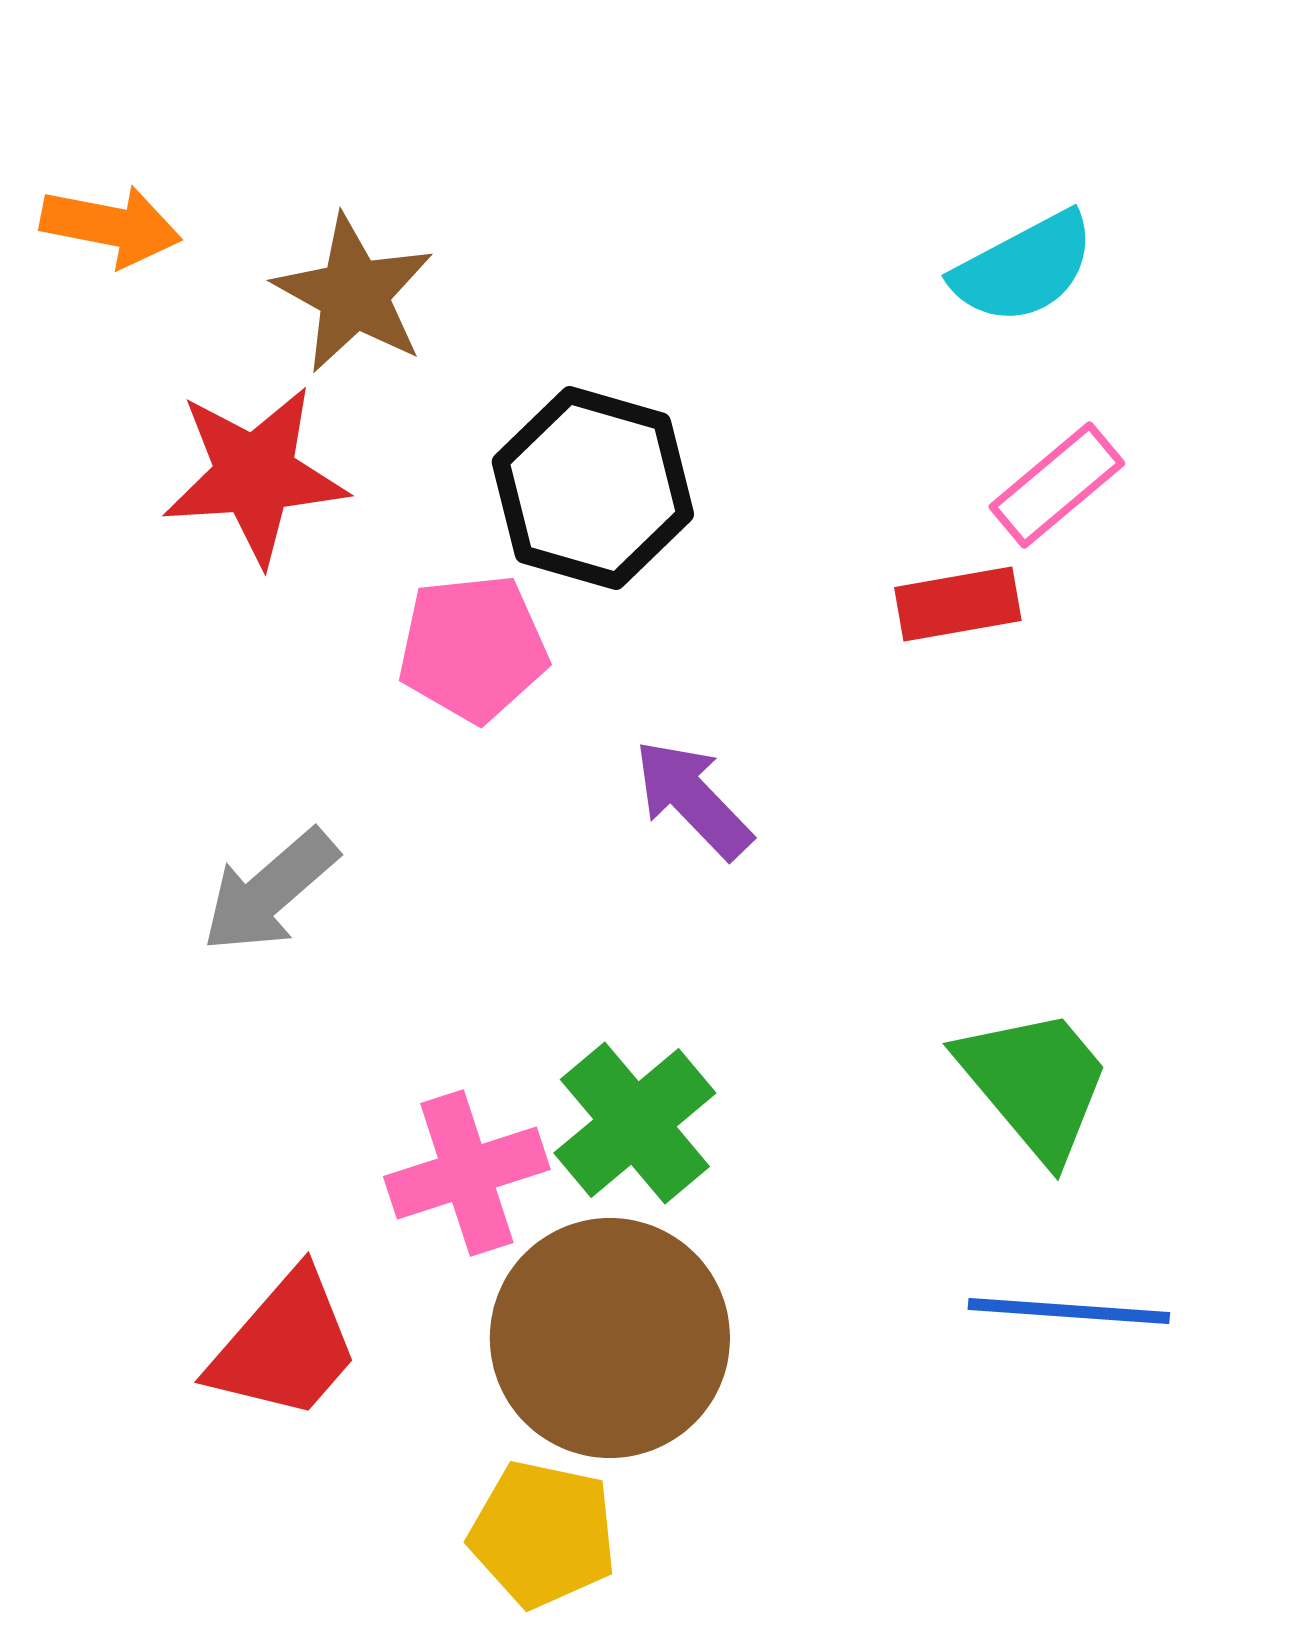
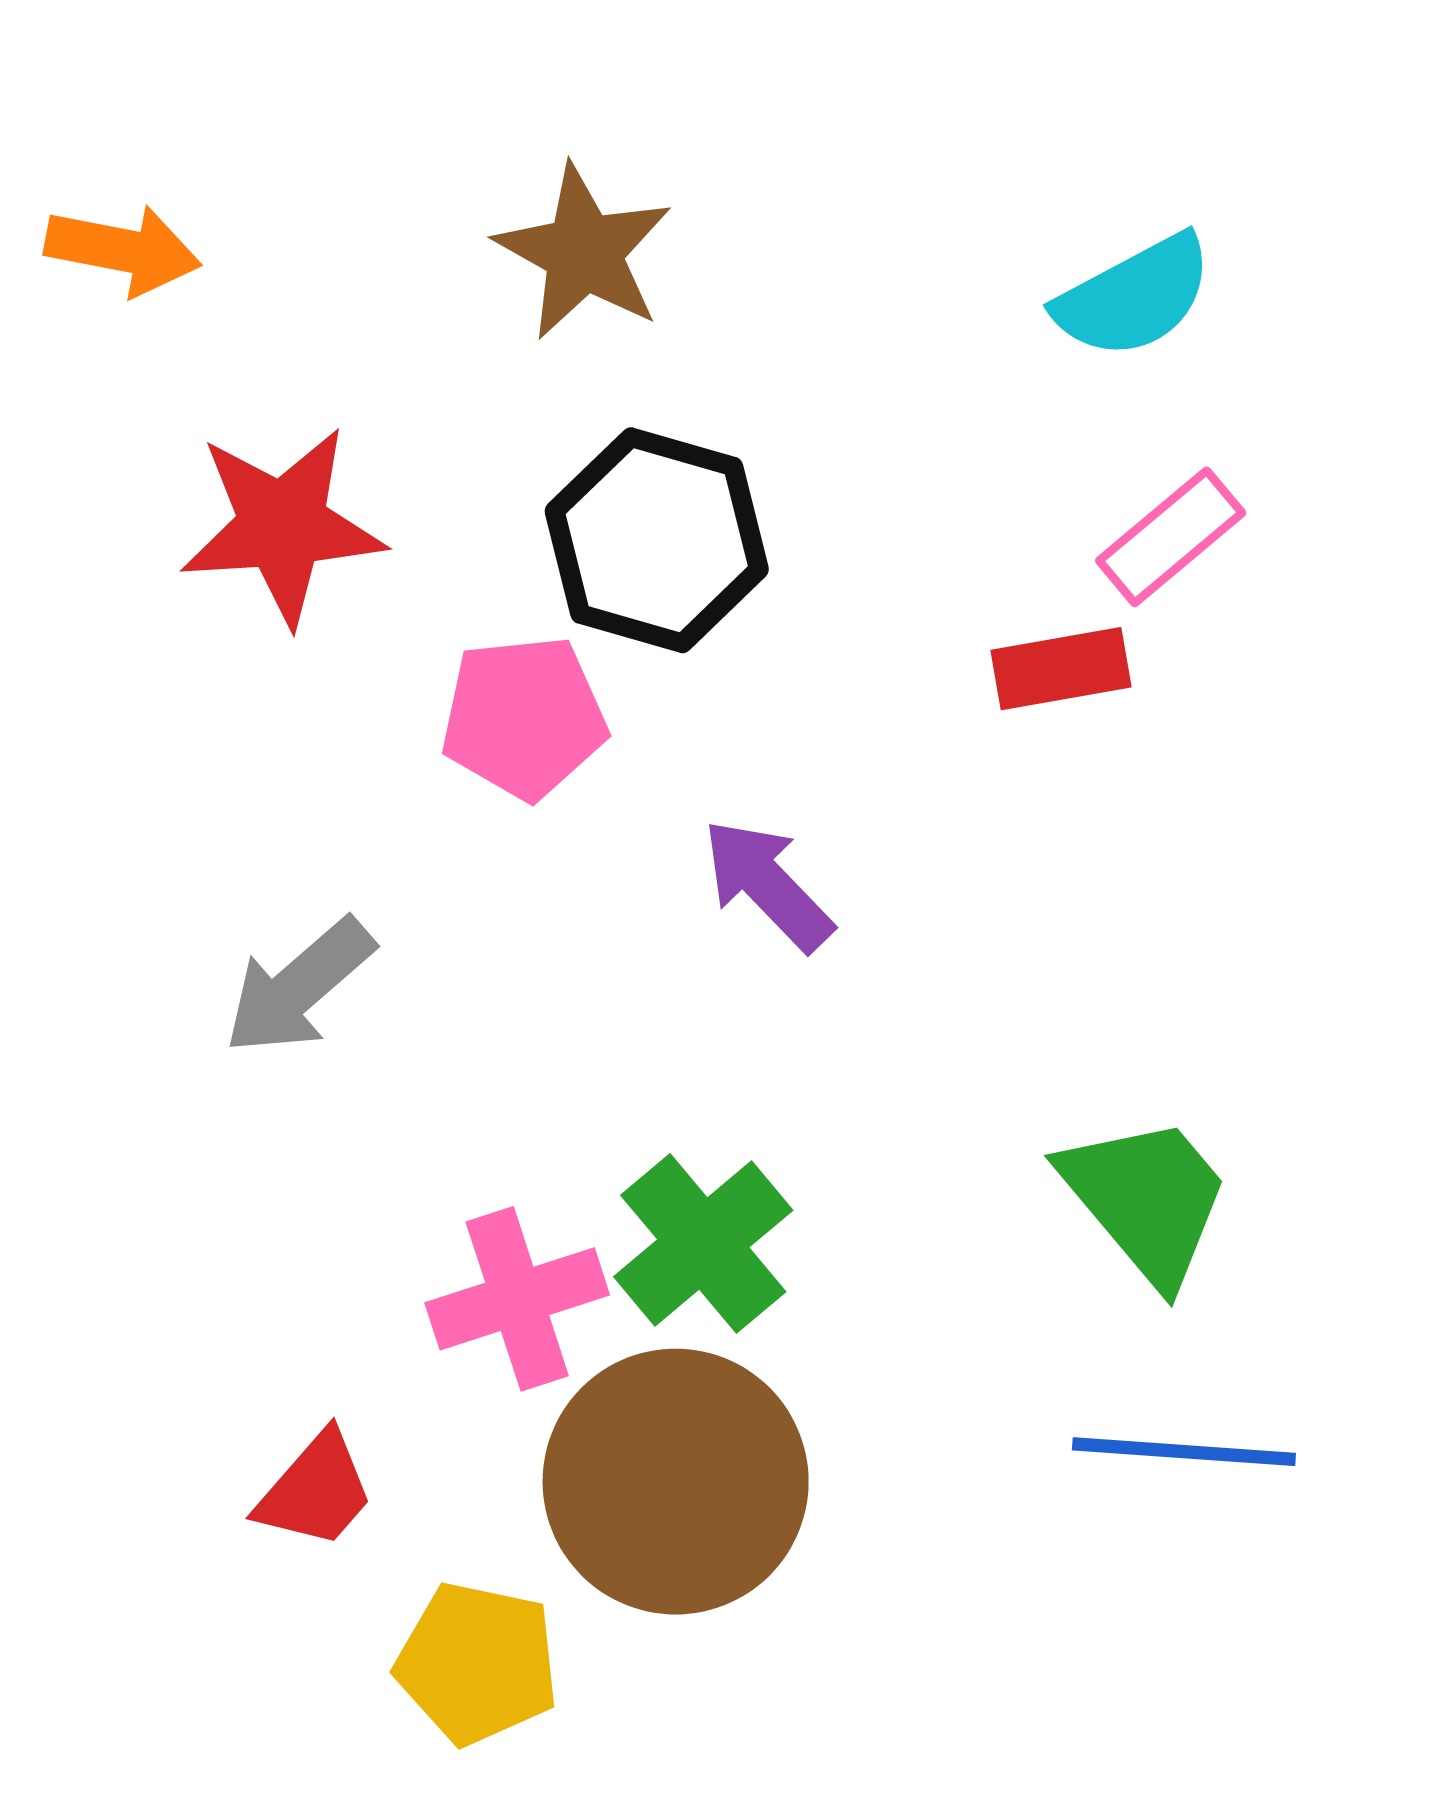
brown star: (354, 294) -> (584, 252), moved
red trapezoid: (285, 1346) -> (316, 1490), size x0.7
yellow pentagon: (543, 1534) -> (477, 1663), moved

